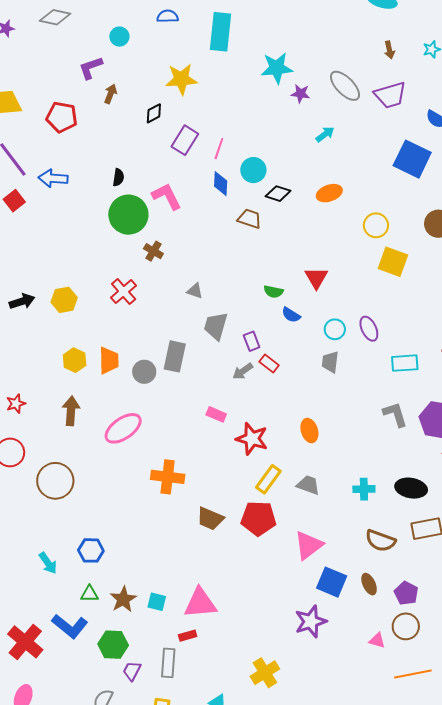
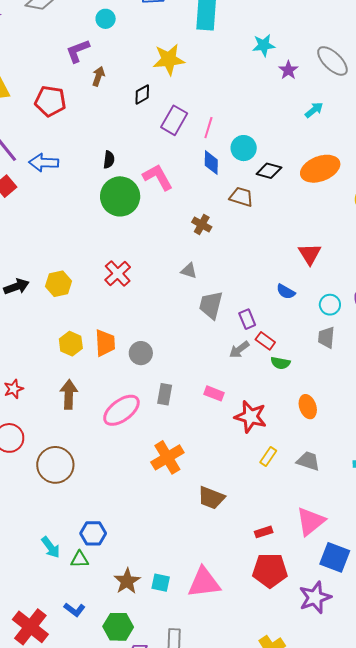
cyan star: (277, 68) -> (264, 45), size x0.7
purple star: (301, 94) -> (288, 70), turned 30
orange ellipse: (329, 193) -> (320, 169), size x1.5
brown cross: (153, 251) -> (202, 224), moved
green semicircle: (273, 292) -> (280, 363), moved
gray rectangle: (175, 356) -> (165, 394), moved, size x0.7
orange cross: (168, 477) -> (167, 457), turned -36
yellow rectangle: (268, 479) -> (268, 457), size x0.7
red pentagon: (258, 518) -> (270, 570), moved
green triangle: (90, 594) -> (80, 559), moved
blue L-shape: (70, 626) -> (74, 610), size x0.6
red rectangle: (188, 636) -> (264, 532), moved

